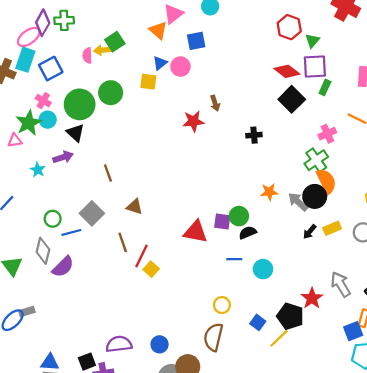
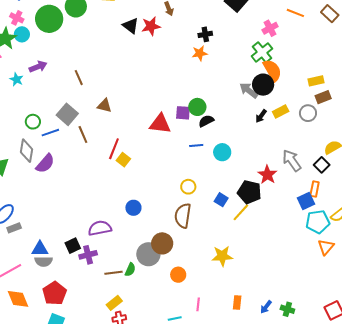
black triangle: (75, 133) -> (131, 26), moved
orange star: (269, 192) -> (200, 53), moved
brown line: (123, 242) -> (83, 135), moved
gray rectangle: (27, 312) -> (14, 228), moved
blue circle: (160, 344) -> (133, 208), moved

